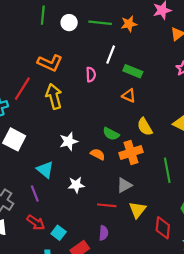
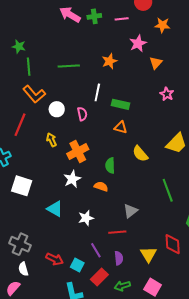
white circle: (69, 23) -> (57, 109), moved
green line: (100, 23) -> (69, 66), moved
orange L-shape: (50, 63) -> (34, 94), moved, turned 35
red line: (22, 89) -> (20, 125), moved
yellow arrow: (54, 96) -> (52, 140), size x0.6
green semicircle: (111, 134) -> (110, 166), turned 70
orange cross: (131, 153) -> (78, 151), moved
purple line: (35, 193) -> (96, 250), moved
yellow triangle: (137, 210) -> (149, 254), moved

